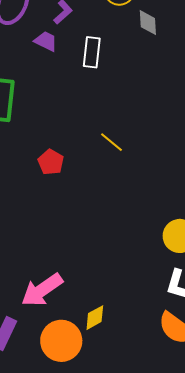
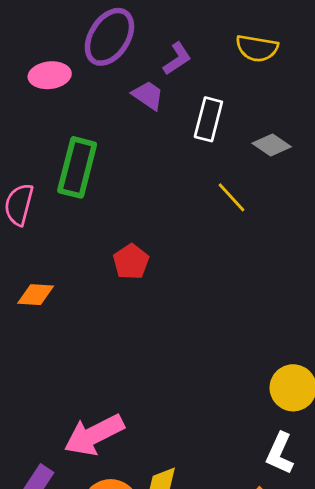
gray diamond: (148, 23) -> (272, 145), moved, turned -60
yellow line: (112, 142) -> (232, 197), moved

